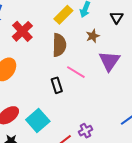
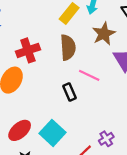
red cross: (22, 31) -> (28, 50), moved, turned 30
brown star: (93, 36) -> (104, 34), size x1.5

